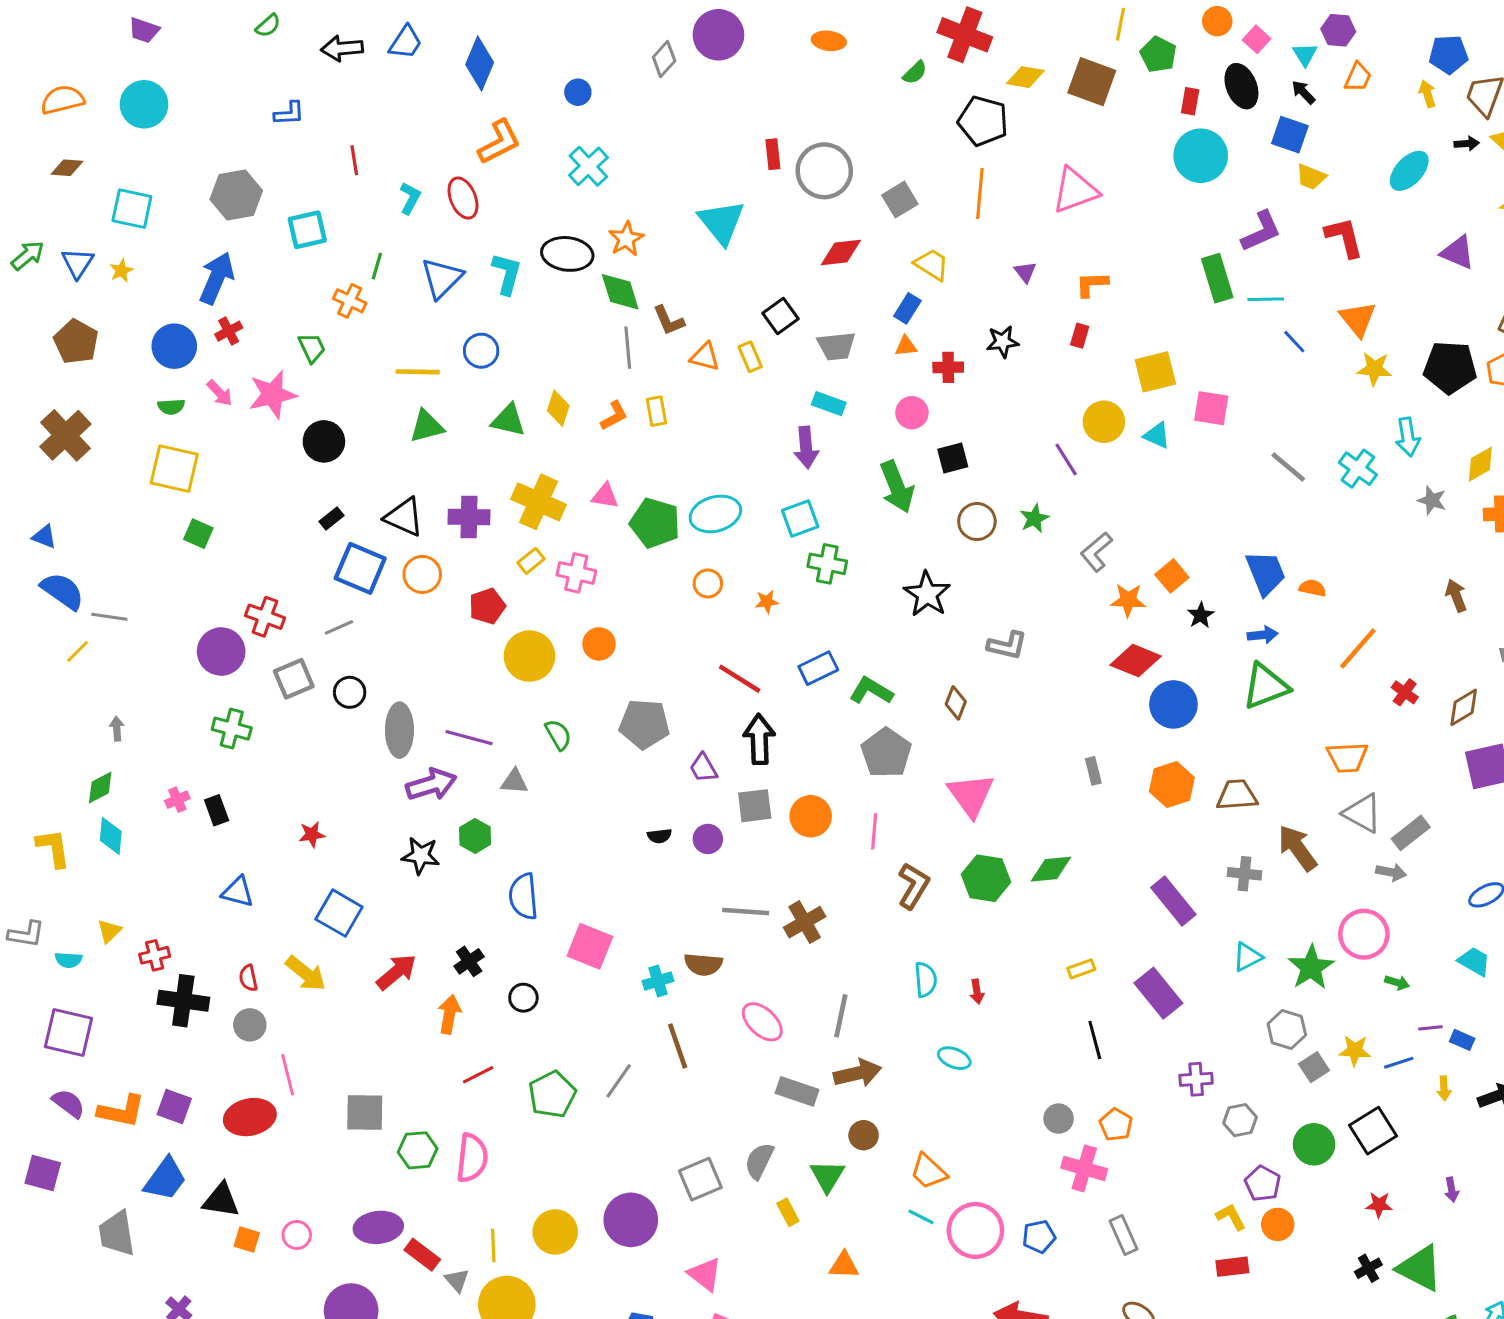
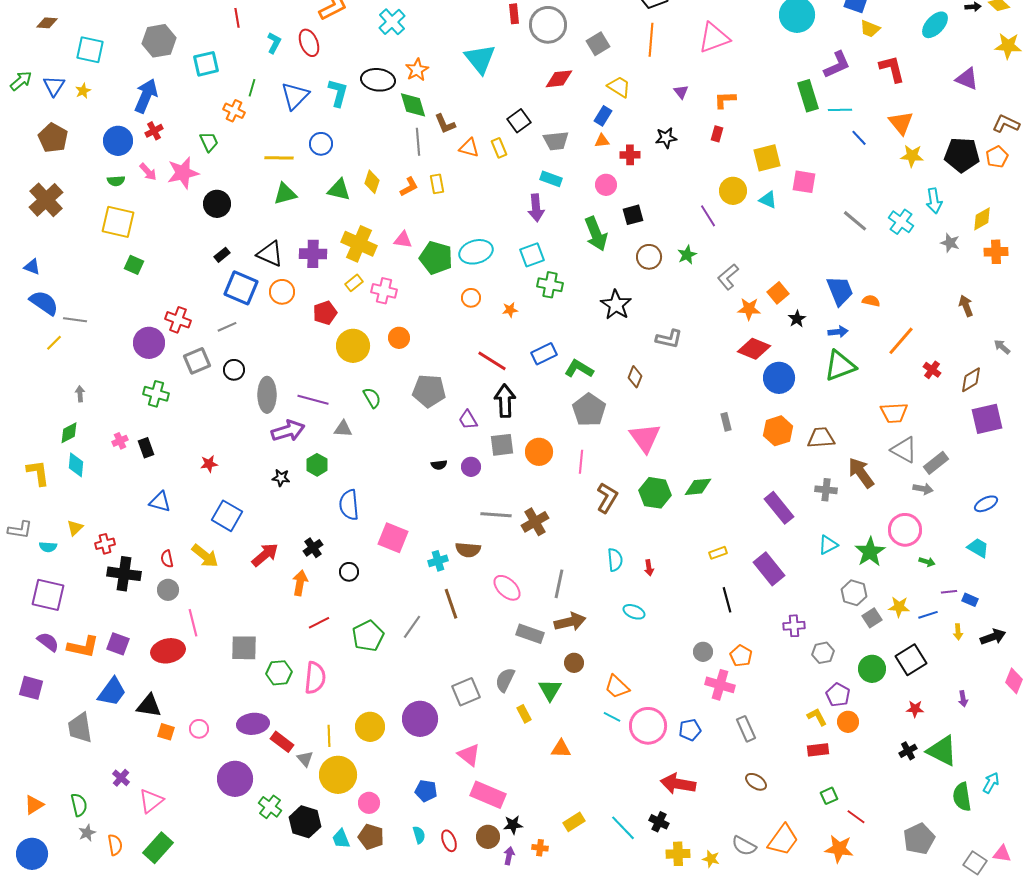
black star: (421, 856) -> (281, 478), size x0.7

